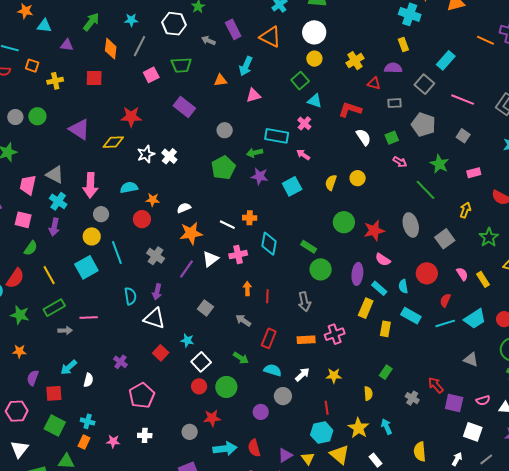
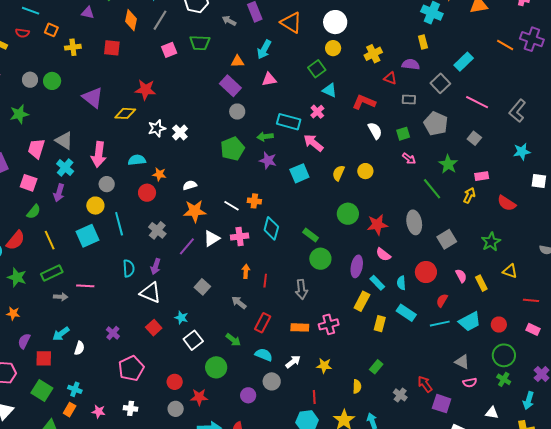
purple rectangle: (184, 107) -> (230, 86), moved
pink arrow: (303, 155) -> (313, 143), size x1.5
yellow arrow: (465, 210) -> (469, 195), moved
red circle: (199, 386) -> (175, 382), moved
pink semicircle: (483, 400) -> (470, 383), moved

